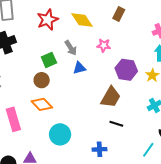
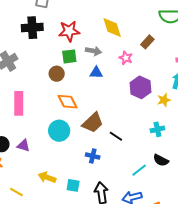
brown rectangle: (119, 14) -> (147, 42), moved
red star: (48, 20) -> (69, 31), moved
gray arrow: (71, 48) -> (93, 51), turned -63
brown trapezoid: (111, 97) -> (93, 123), moved
orange diamond: (42, 104) -> (68, 102), moved

